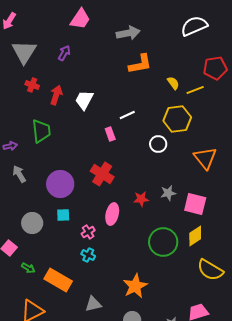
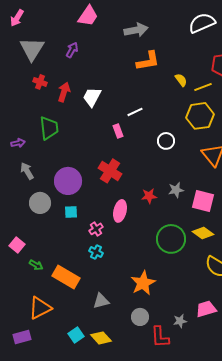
yellow hexagon: (177, 119) -> (200, 116), moved
gray circle: (32, 223) -> (40, 203), moved
yellow diamond: (195, 236) -> (203, 233), turned 70

